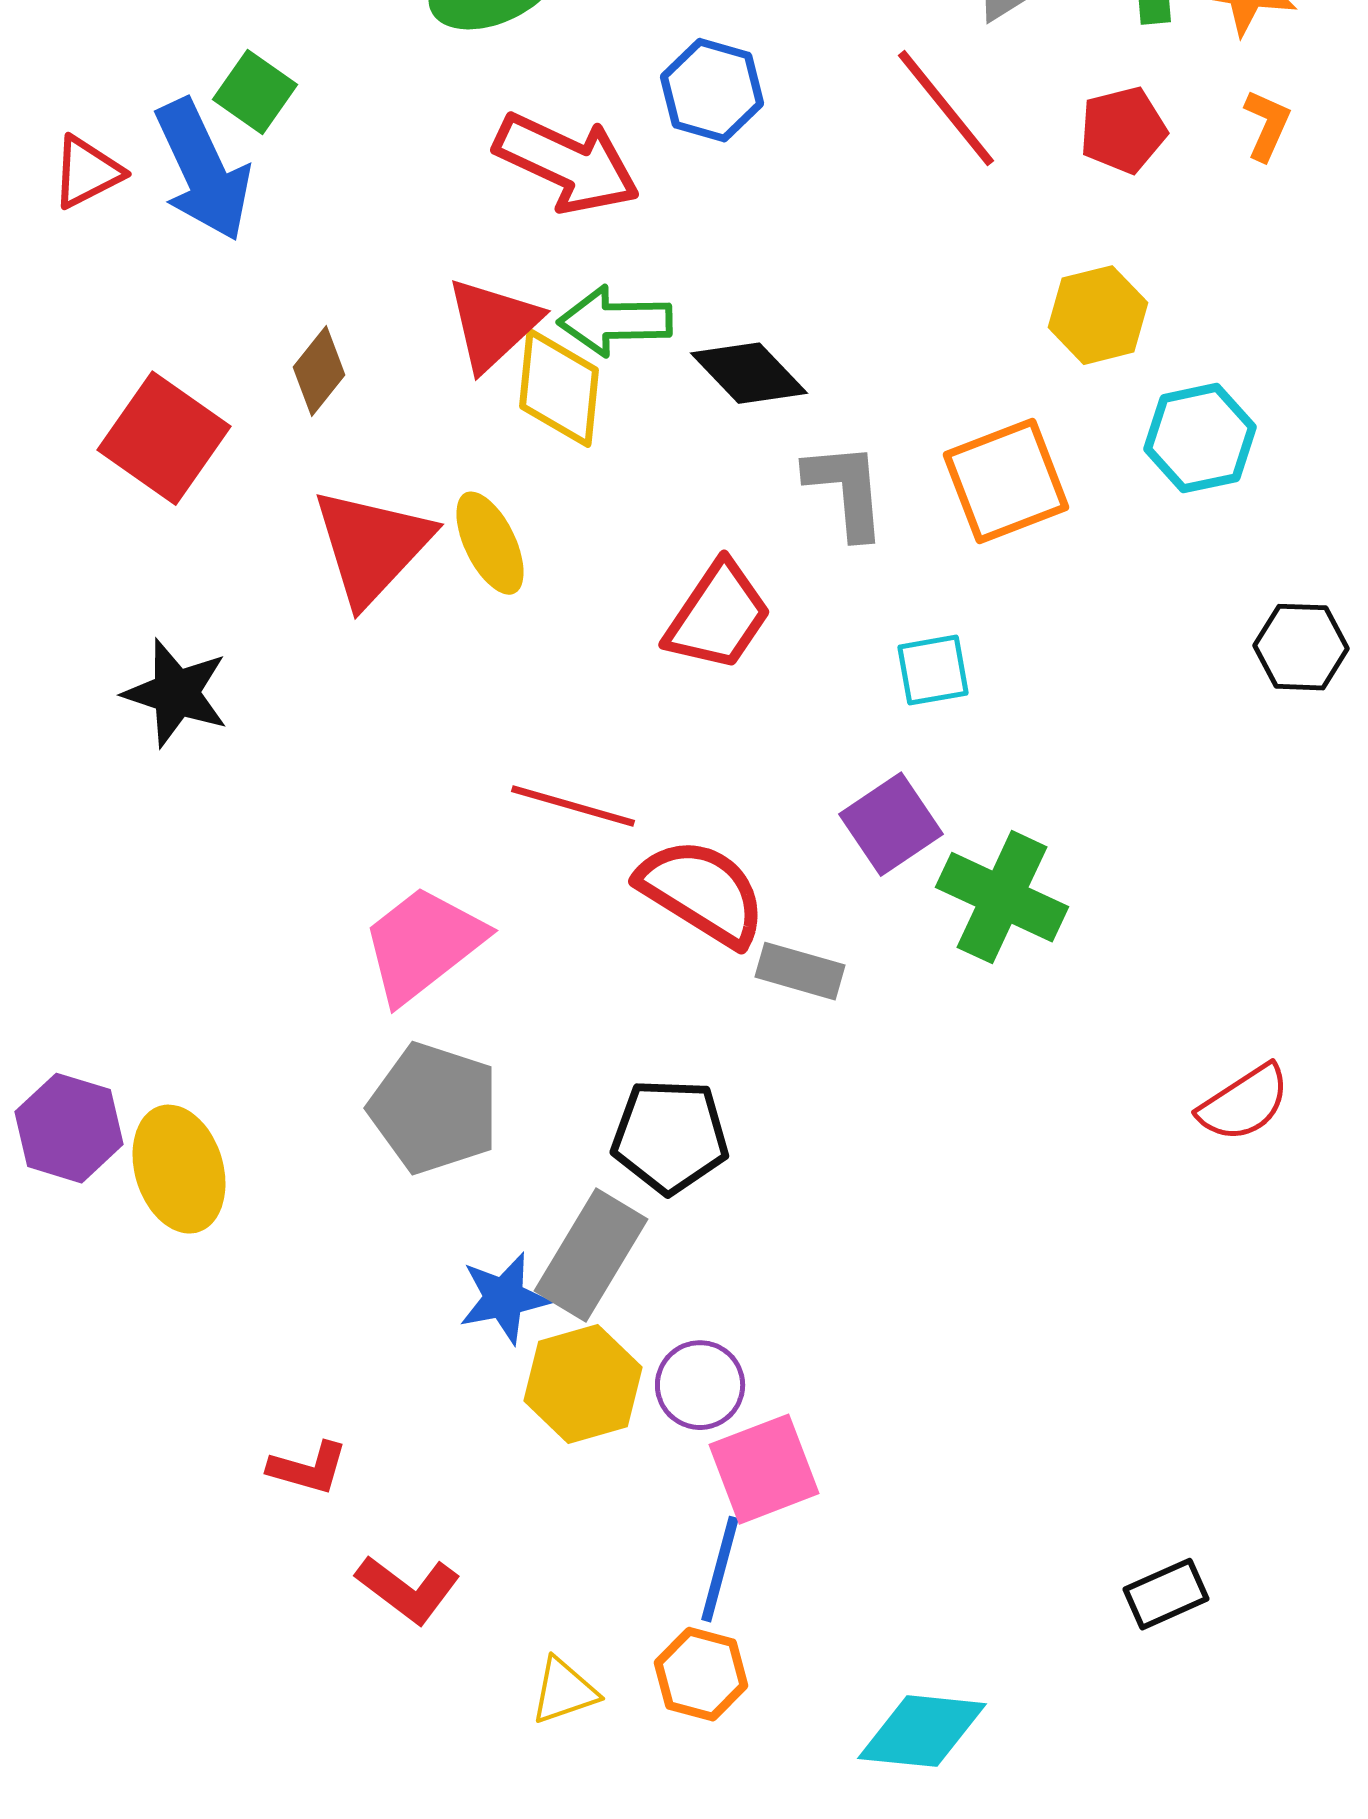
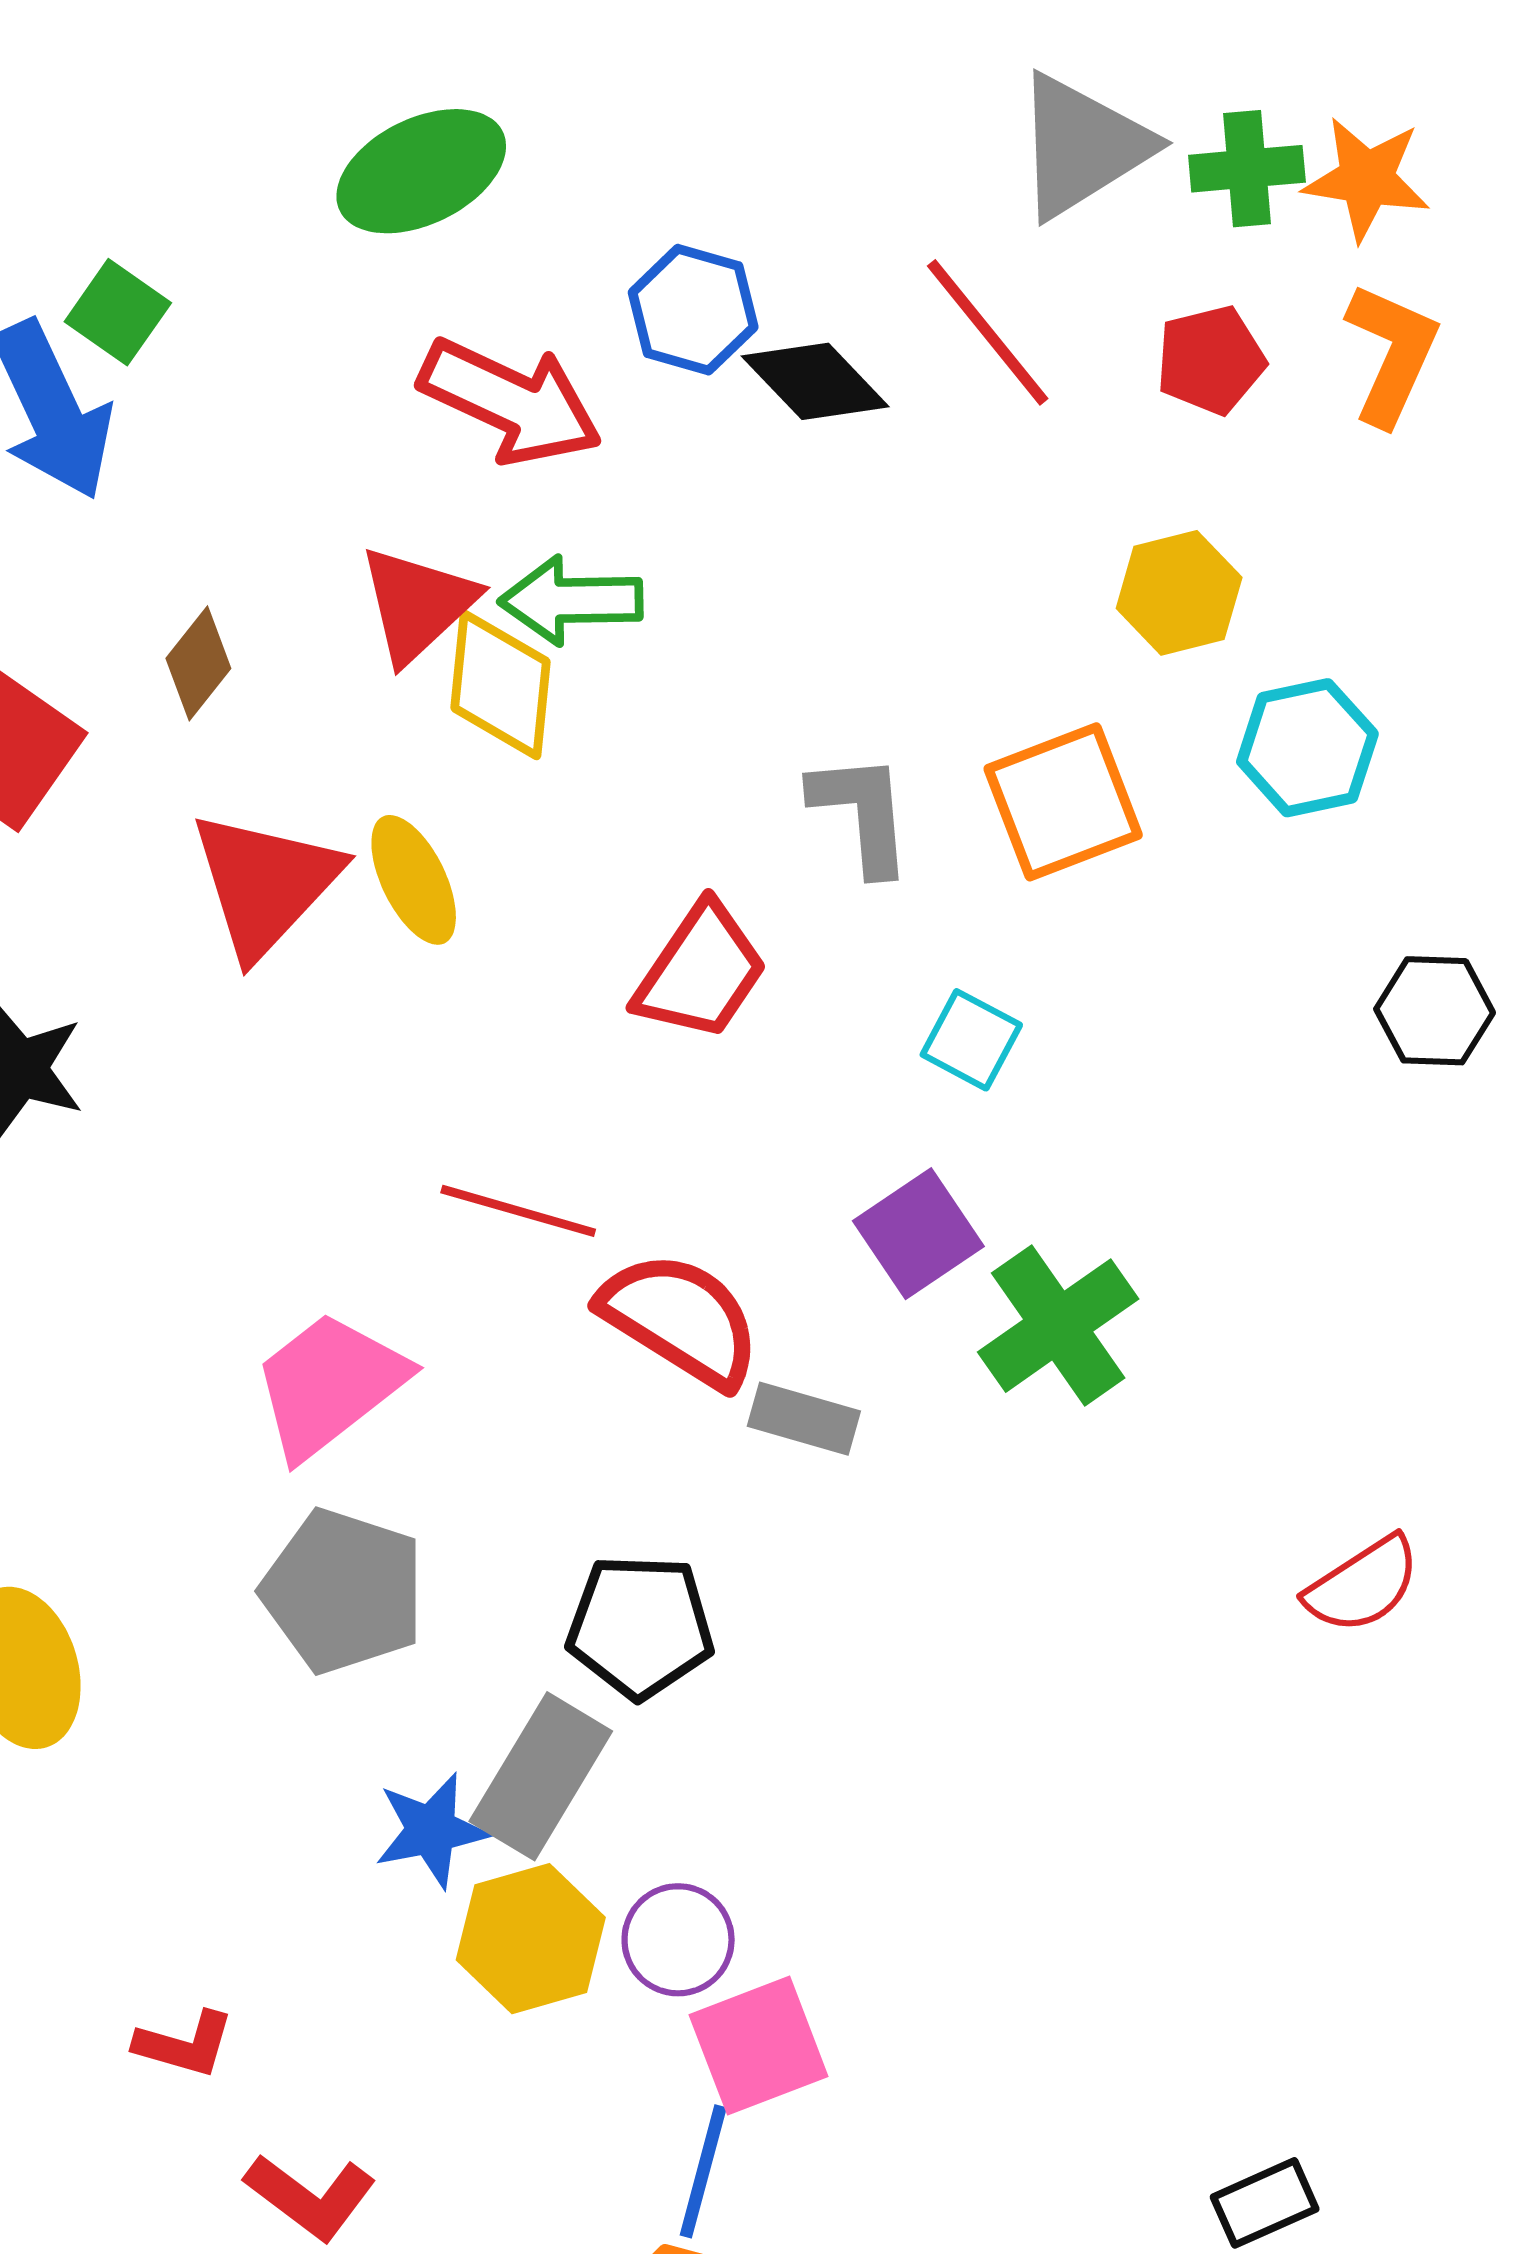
orange L-shape: (1267, 125) -> (1392, 354), size x1.6
black diamond: (749, 373) -> (815, 381), moved
cyan square: (933, 670) -> (971, 1040), turned 38
green cross: (1002, 897) -> (1058, 1326), turned 30

